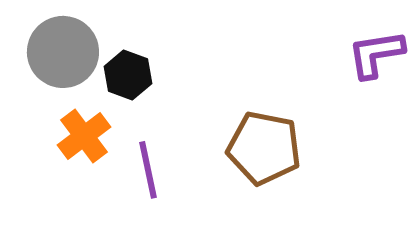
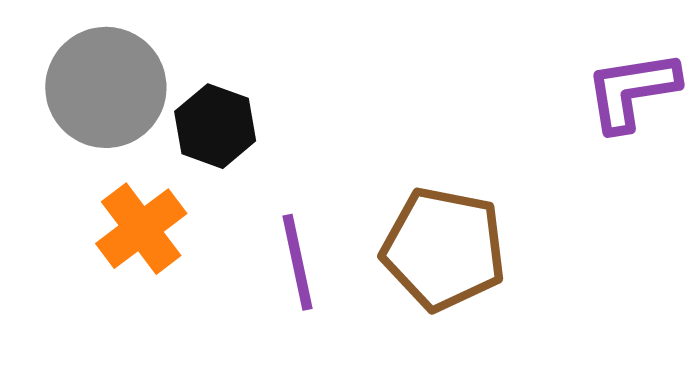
purple line: (148, 170) -> (298, 262), moved

